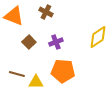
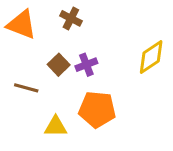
brown square: (29, 42) -> (59, 65), moved
brown line: (17, 74) -> (26, 88), moved

